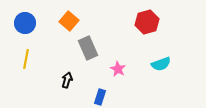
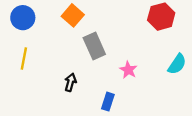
cyan semicircle: (161, 64) -> (177, 64), turned -36

